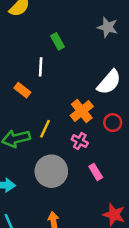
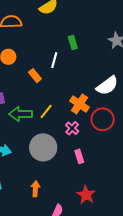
orange cross: (82, 111) -> (79, 104), turned -30
red circle: (113, 123) -> (103, 119), size x1.5

